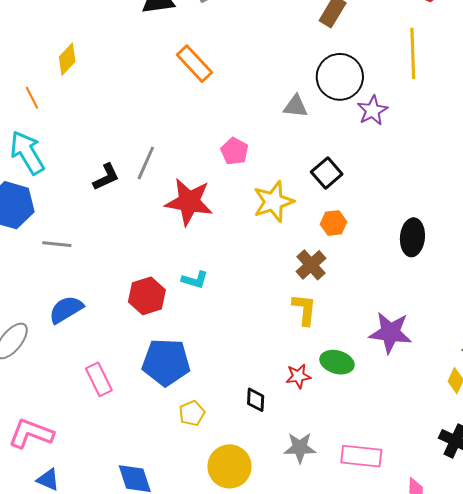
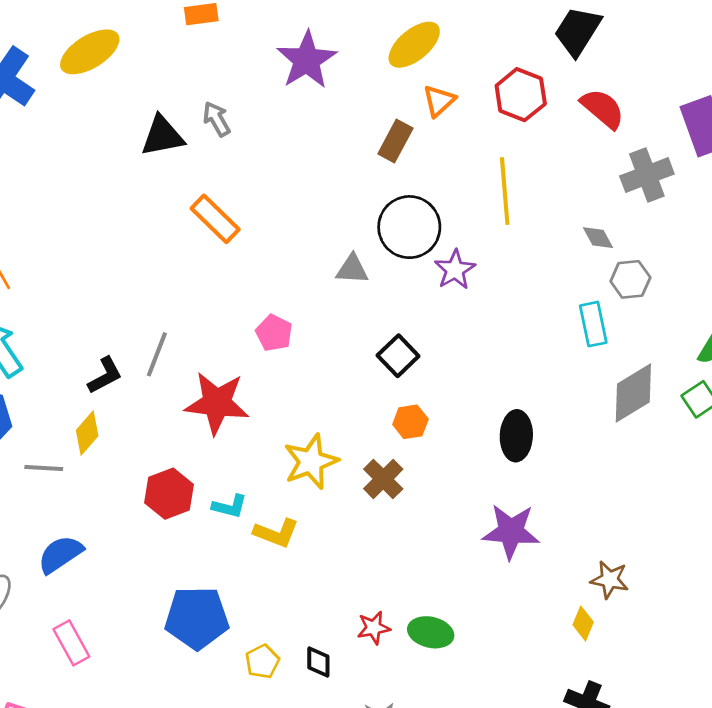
yellow diamond: (67, 59) -> (87, 433), moved
yellow star: (273, 202) -> (311, 462), moved
red hexagon: (147, 296) -> (169, 494), moved
yellow L-shape: (304, 309) -> (276, 533), moved, turned 108
purple star: (390, 333) -> (511, 531), moved
green ellipse: (337, 362) -> (431, 632), moved
pink rectangle: (99, 379) -> (71, 643), moved
yellow pentagon: (192, 413) -> (262, 662), moved

